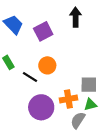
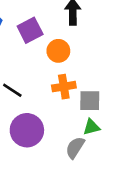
orange circle: (47, 65) -> (58, 51), moved
orange cross: (68, 99) -> (64, 87), moved

